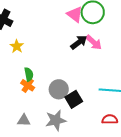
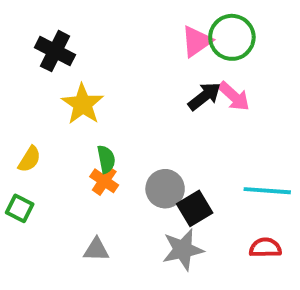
pink triangle: (75, 14) -> (197, 41), turned 48
yellow star: (17, 46) -> (83, 104), size x1.5
gray star: (56, 120) -> (183, 250), moved

